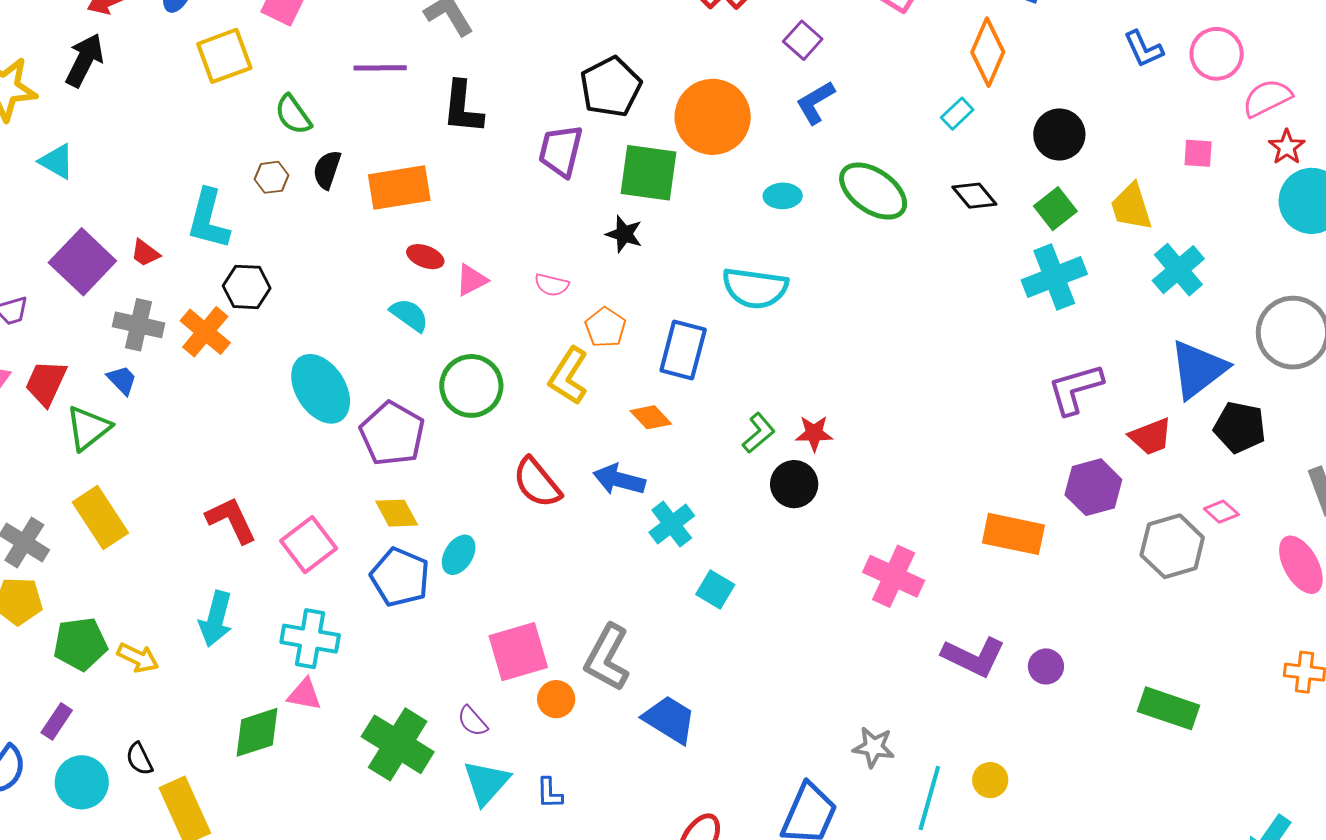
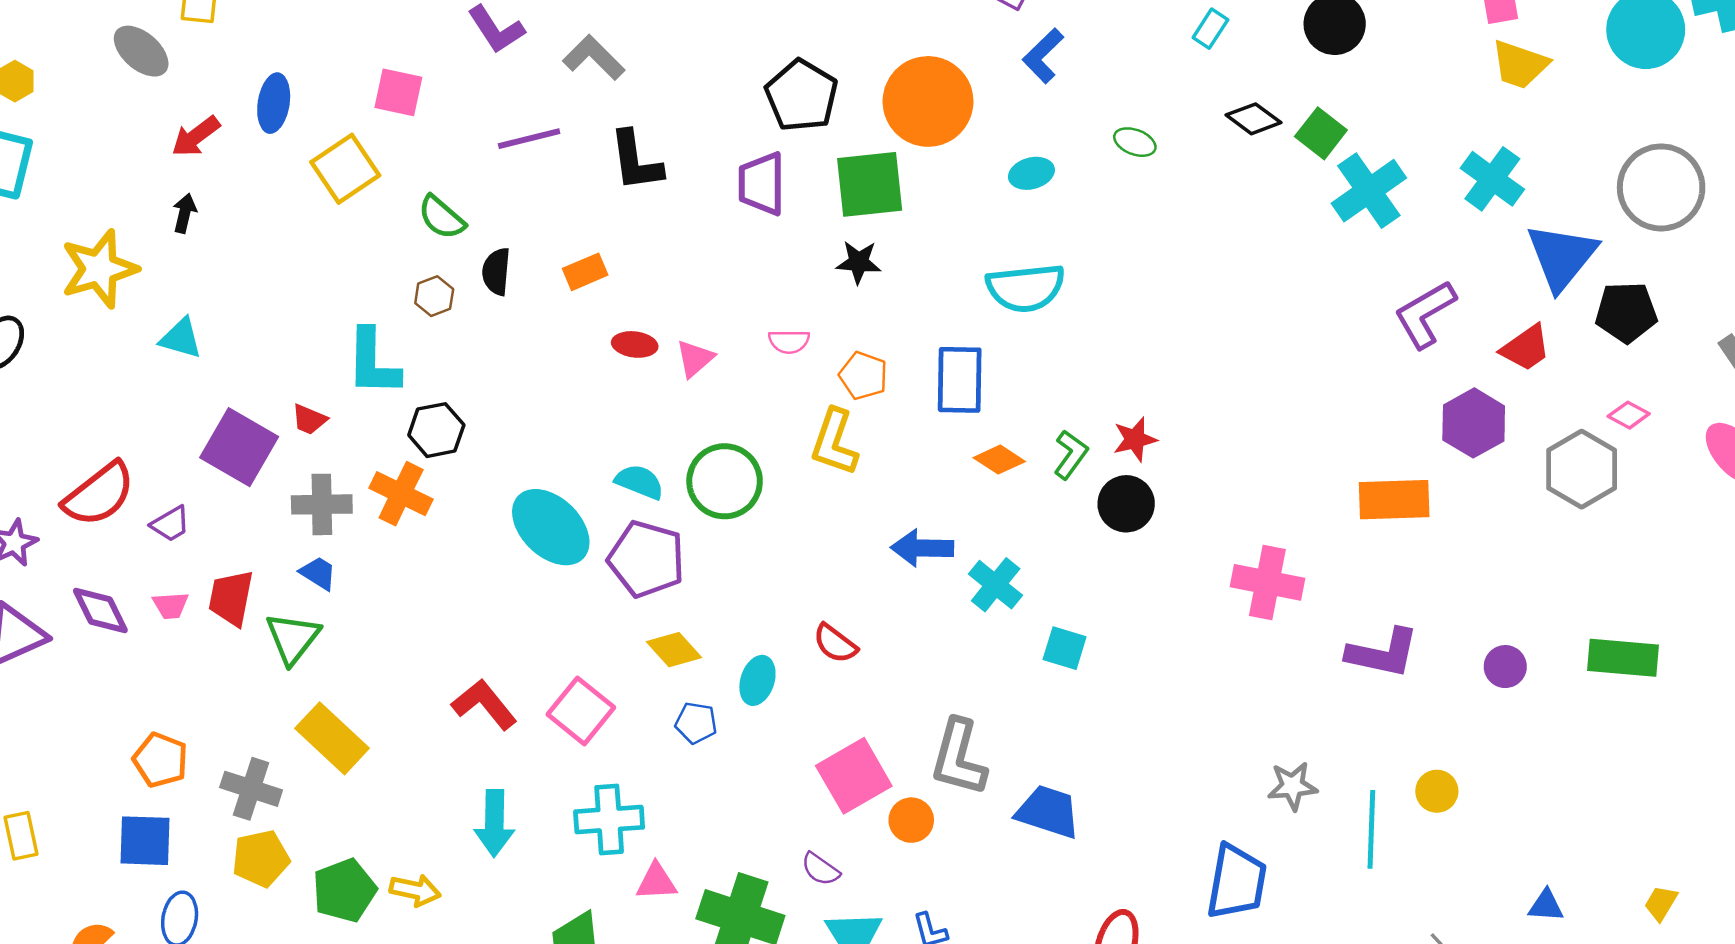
black arrow: (85, 60) -> (185, 213), size x0.6
orange rectangle: (399, 188) -> (585, 272), size x0.6
green ellipse: (873, 191) -> (1135, 142), size x0.5
yellow trapezoid: (1131, 207) -> (1520, 64), moved, turned -40
green square: (1055, 209) -> (1321, 133), moved
cyan cross: (1178, 270) -> (1492, 179), moved
cyan semicircle: (409, 315) -> (640, 482), moved
orange diamond: (651, 417) -> (999, 460), moved
red semicircle: (537, 483) -> (835, 643), moved, size x0.7
blue pentagon: (400, 577) -> (696, 723), size x0.6
purple circle: (1046, 666) -> (1505, 667), moved
pink triangle: (305, 694) -> (656, 882), moved

